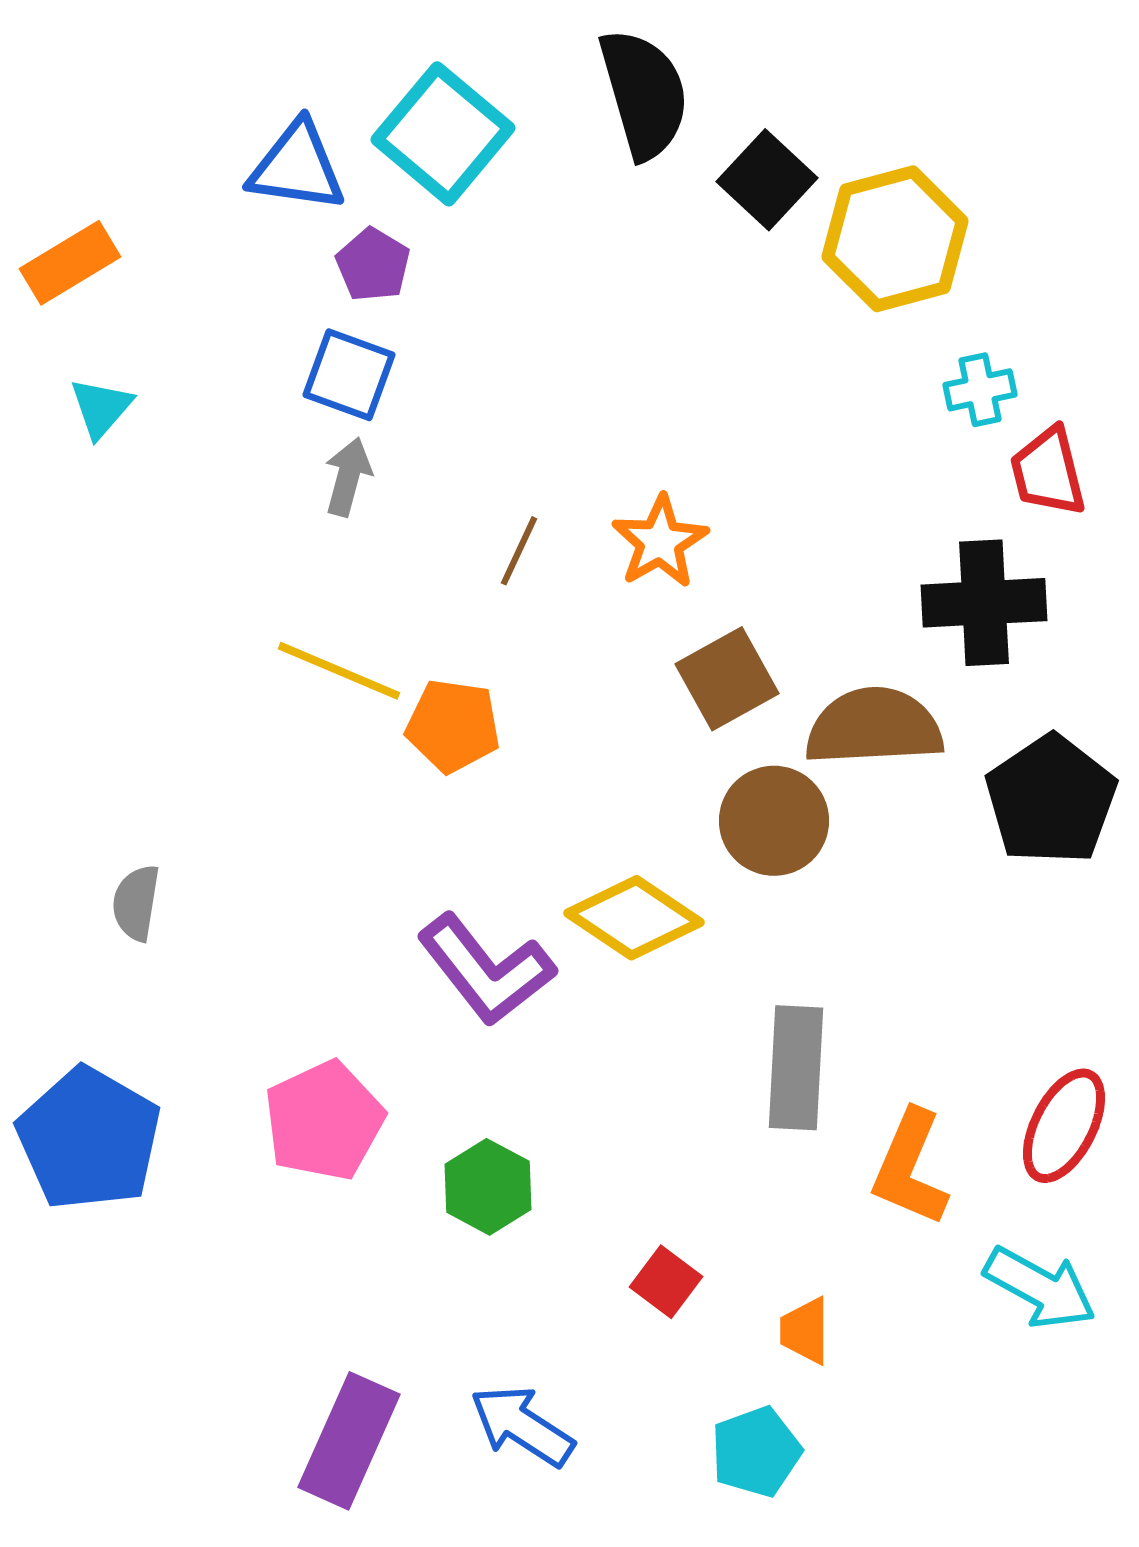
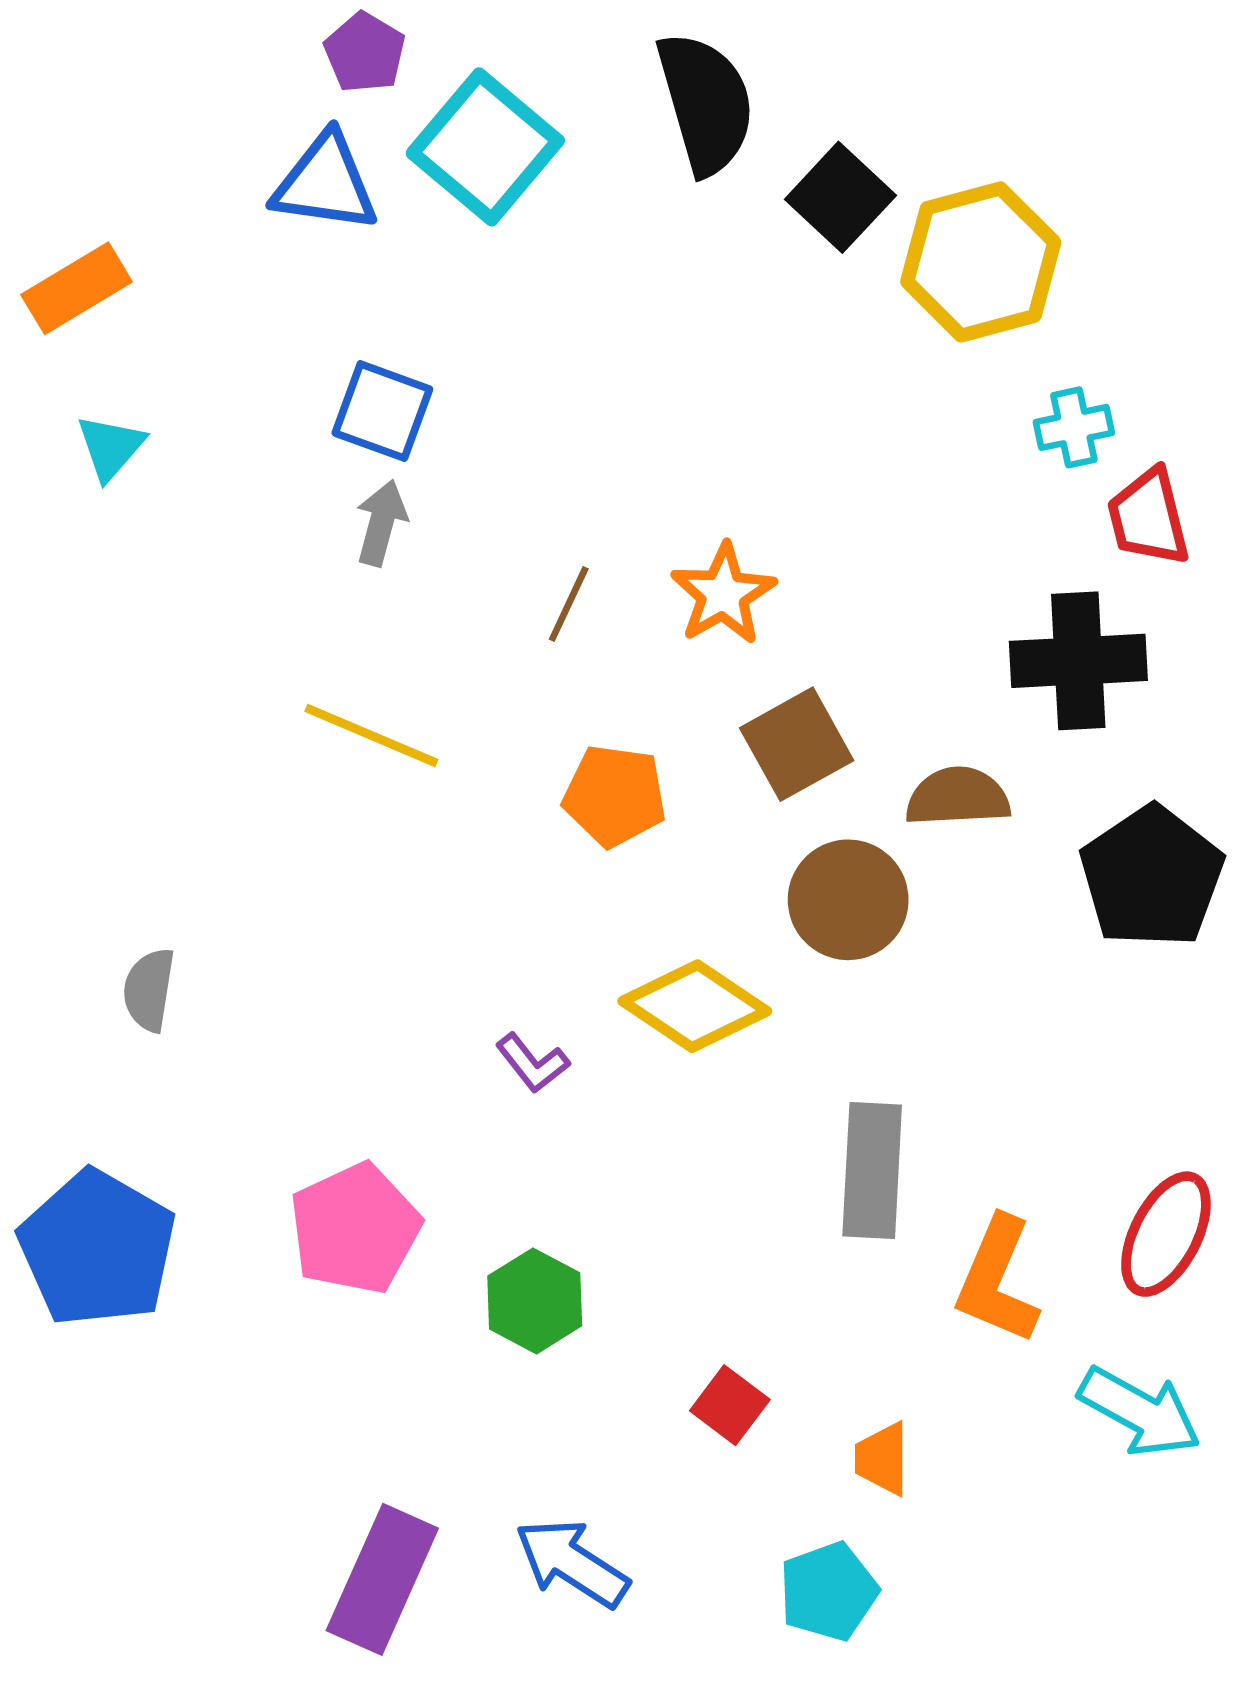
purple pentagon: (373, 265) -> (365, 53), moved
orange pentagon: (453, 726) -> (615, 796), moved
brown semicircle: (874, 727) -> (958, 797), size x0.7
purple L-shape: (486, 970) -> (532, 1063), size x0.5

